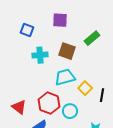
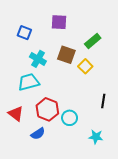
cyan cross: (40, 55) -> (38, 59), turned 35
cyan trapezoid: (65, 77) -> (28, 82), moved
yellow square: (85, 88) -> (85, 66), moved

